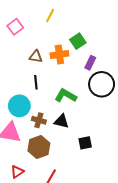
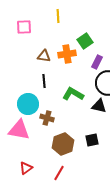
yellow line: (50, 15) -> (58, 16), turned -32
pink square: (15, 27) -> (24, 27), turned 35
black triangle: (61, 121) -> (99, 106), moved
brown hexagon: (39, 147) -> (63, 144), moved

